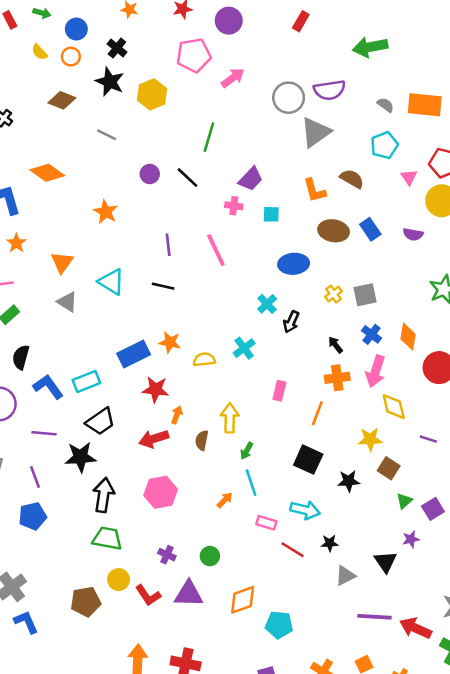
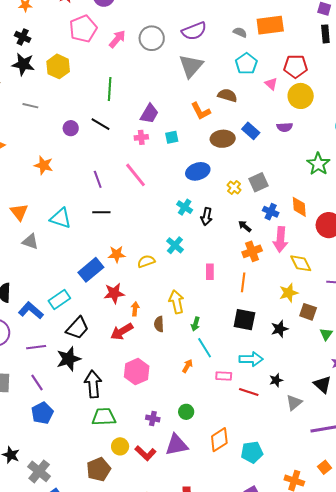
gray circle: (289, 98) -> (152, 38), moved

